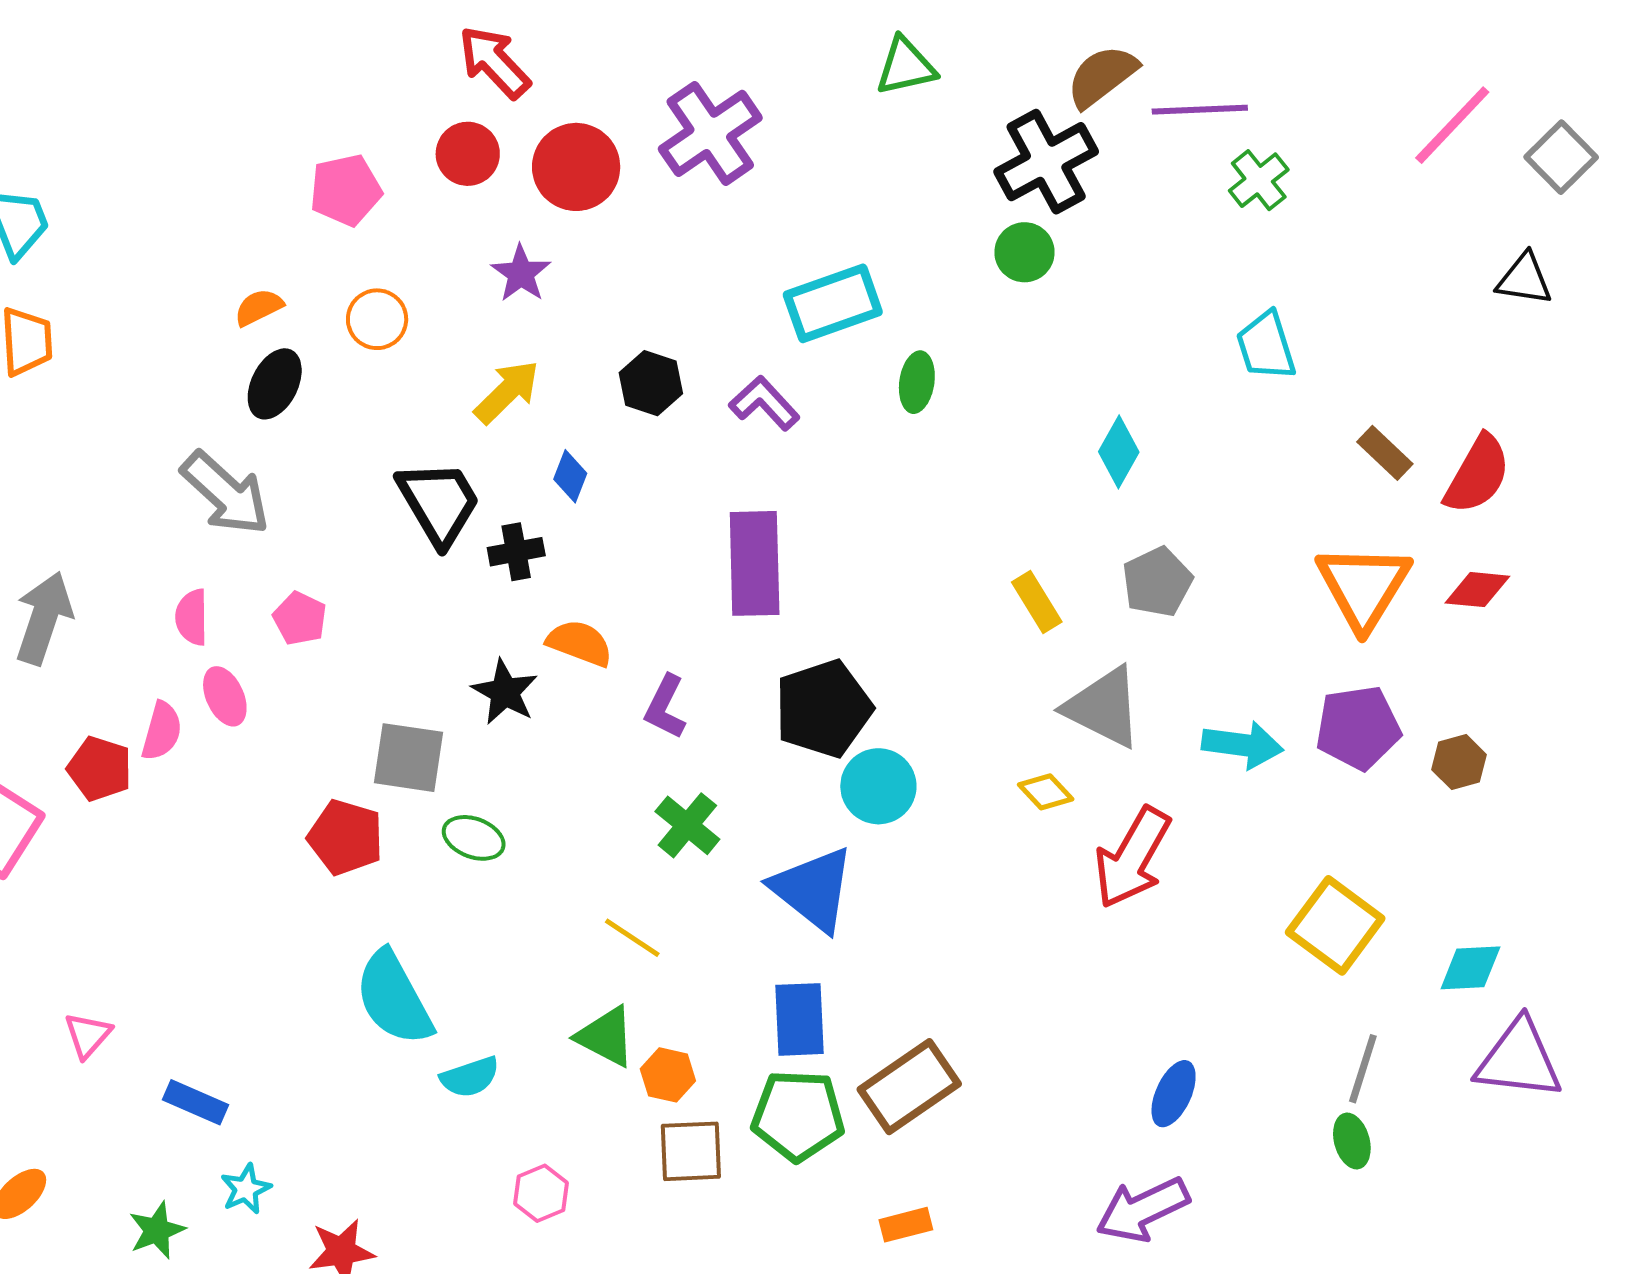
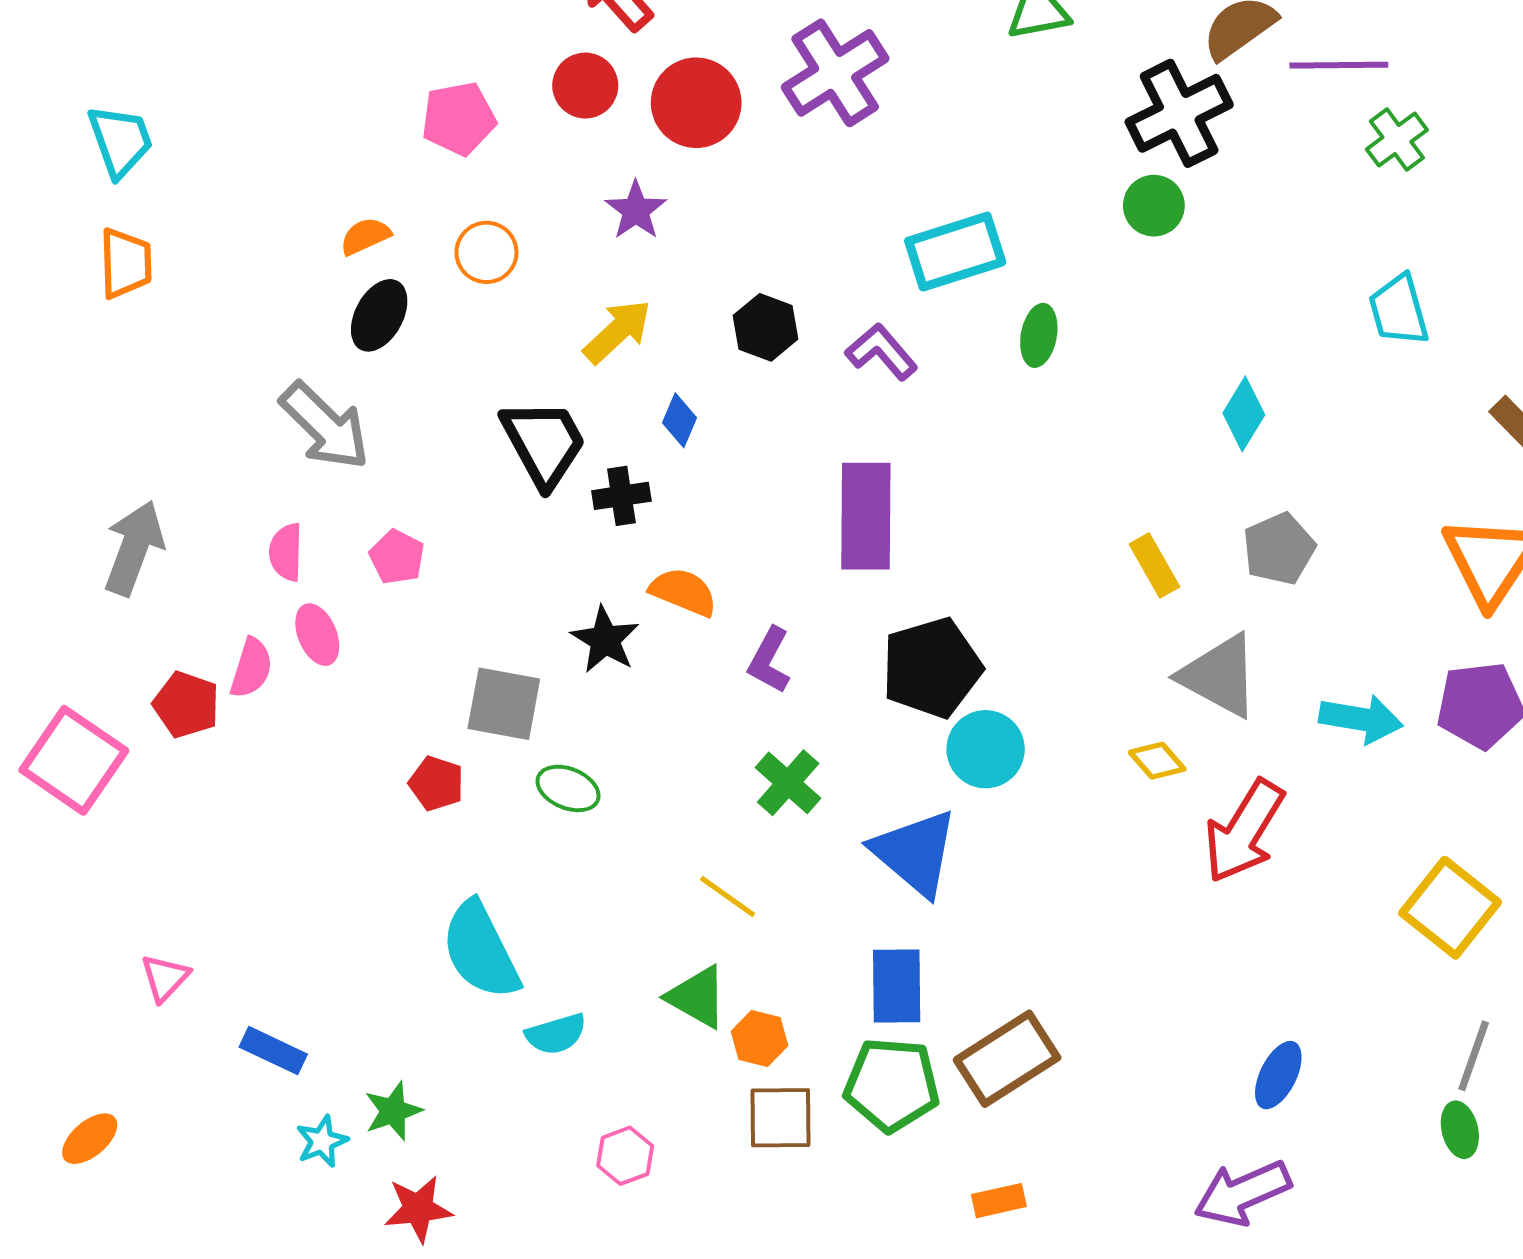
red pentagon: (346, 837) -> (436, 783), size x0.7
green star: (157, 1230) -> (393, 1111), moved

